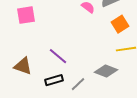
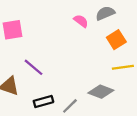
purple line: (58, 56) -> (34, 67), moved

